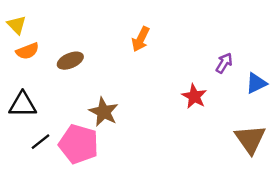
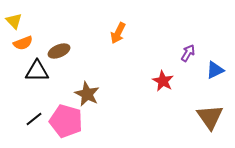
black triangle: (23, 105) -> (37, 71), moved

